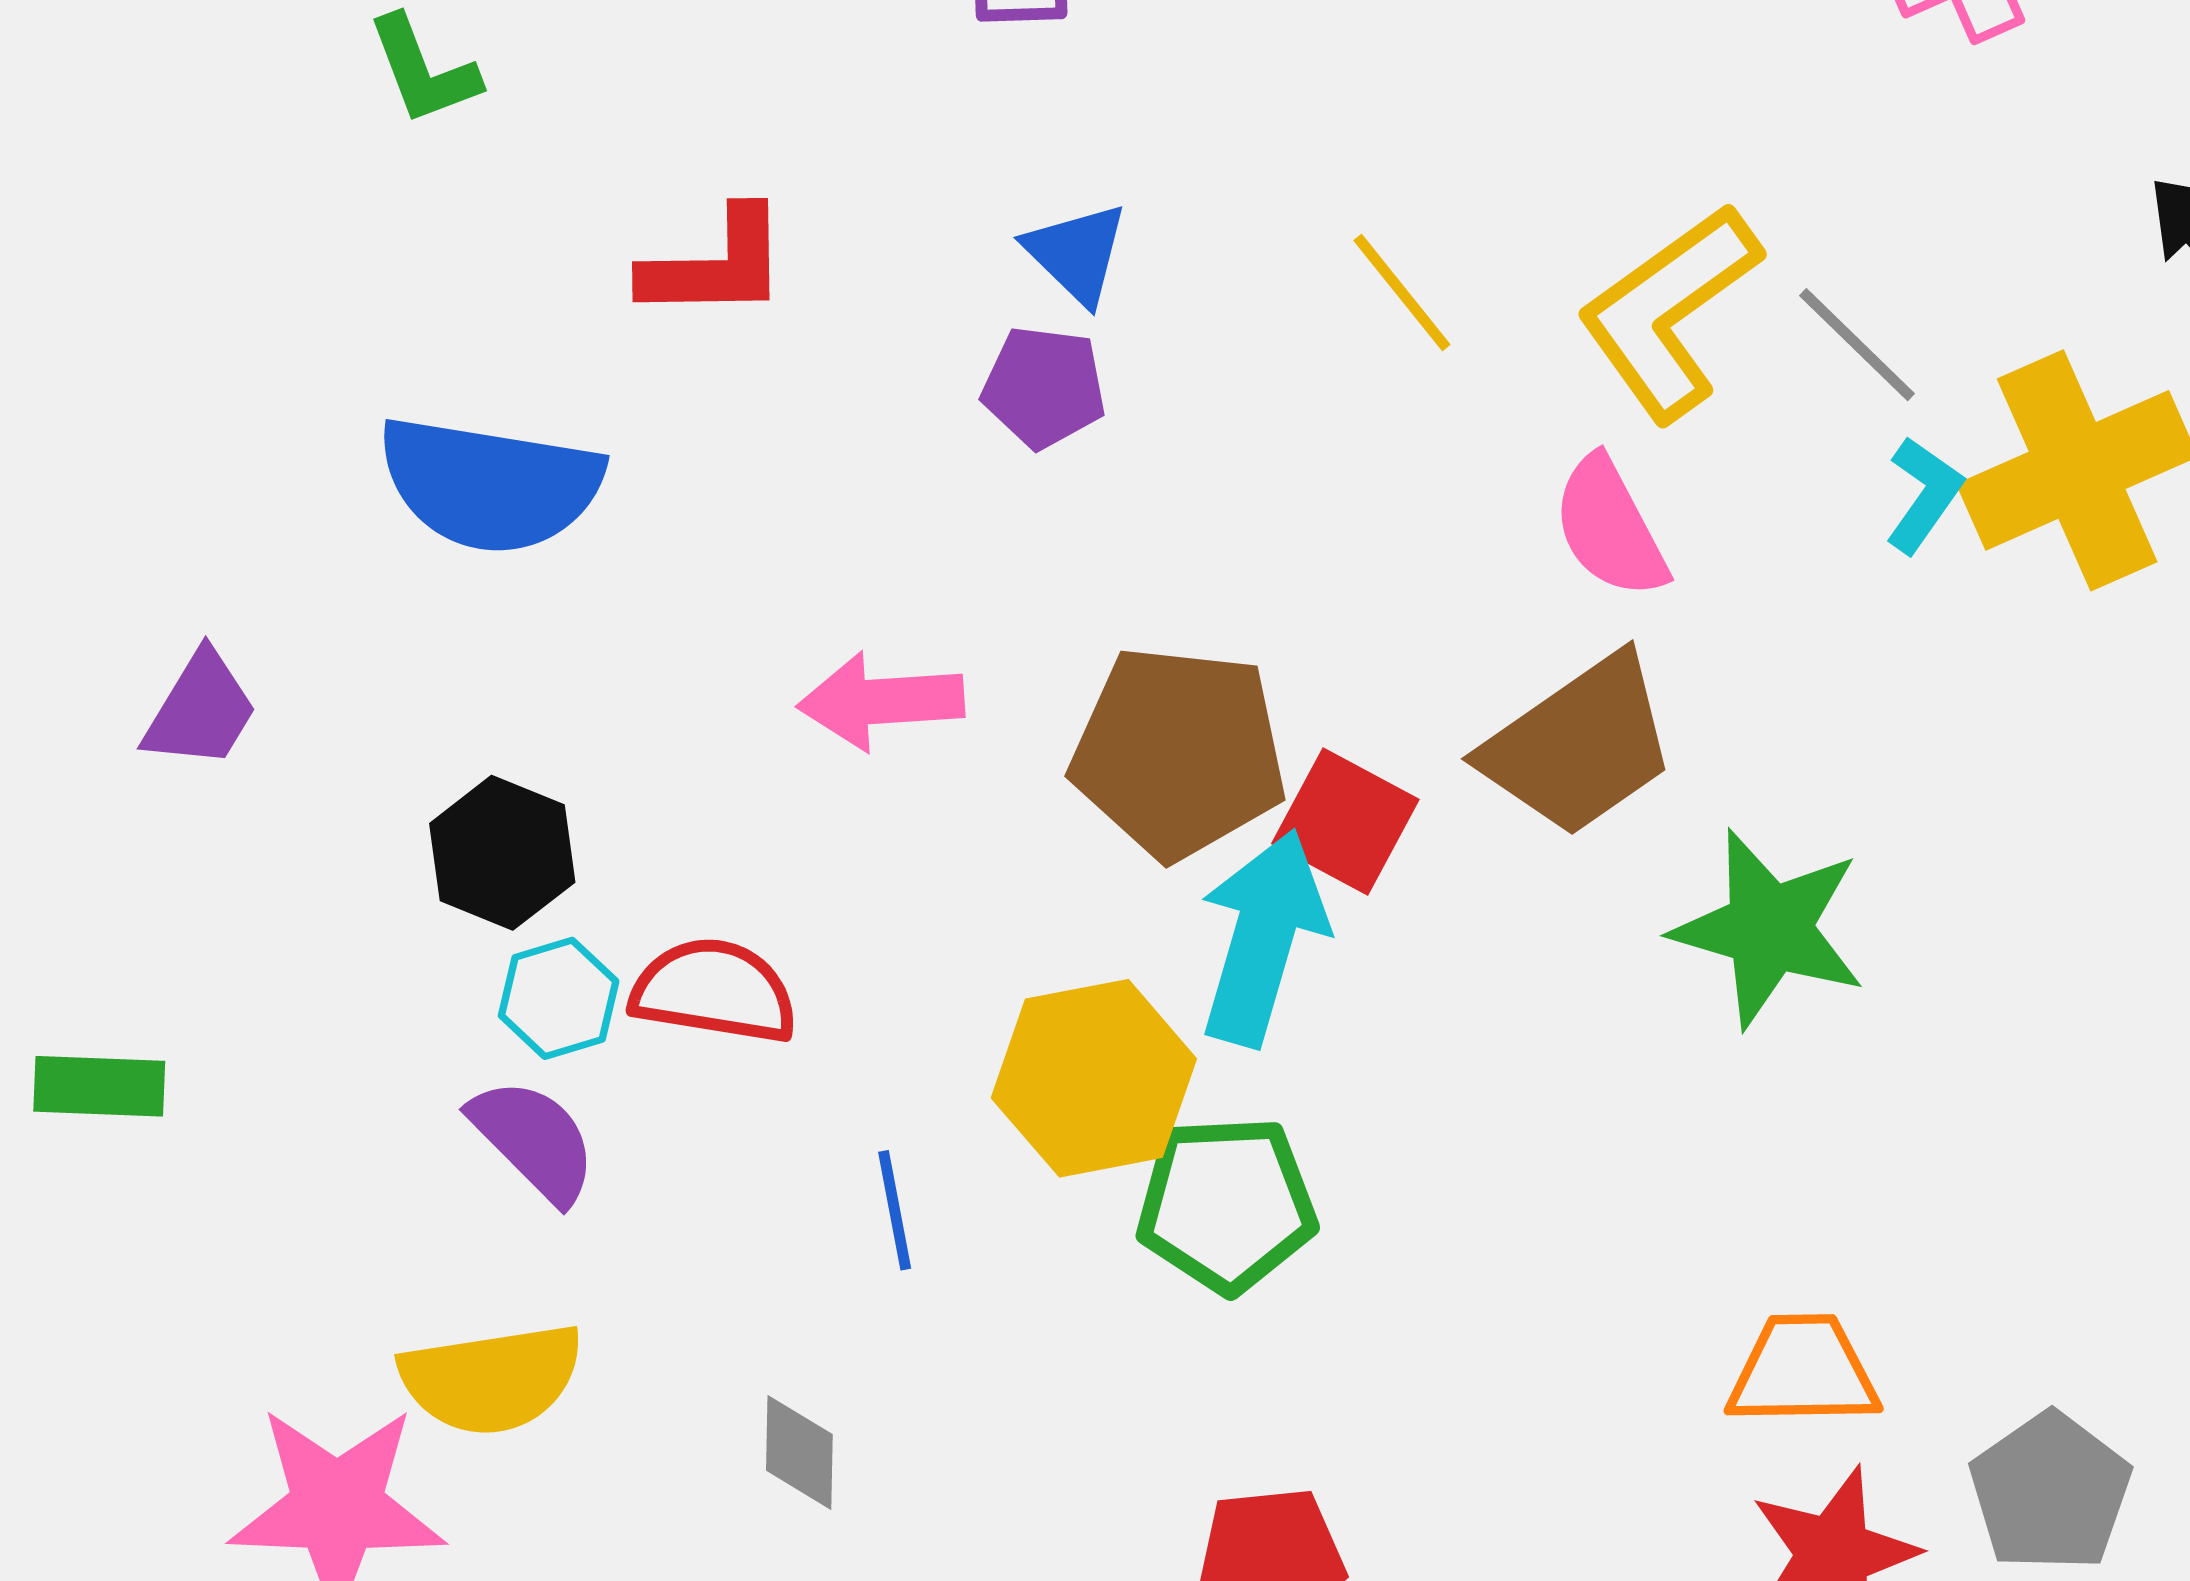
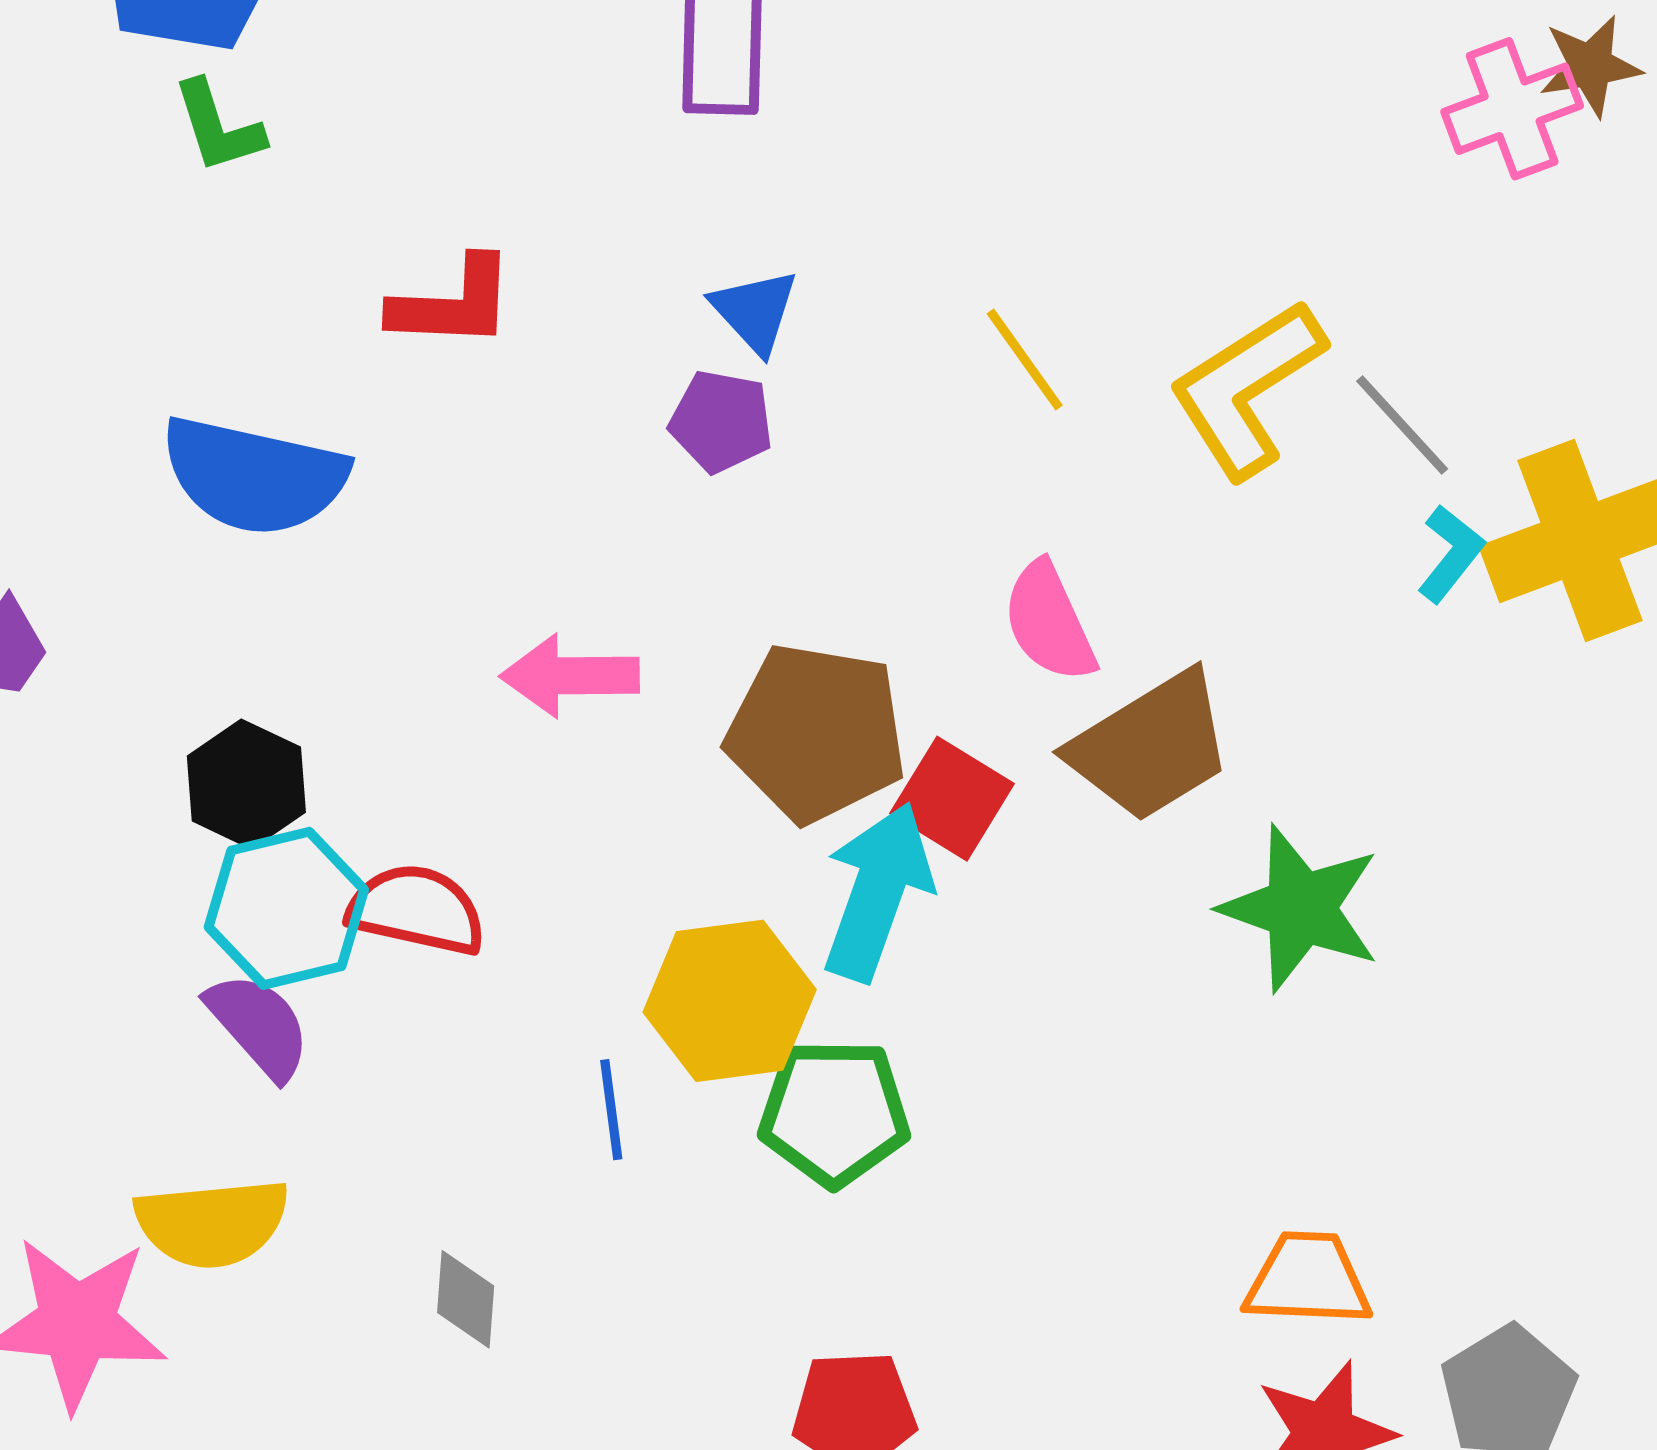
pink semicircle: (1610, 527) -> (1049, 622), moved
cyan hexagon: (559, 998) -> (286, 908), size x1.6
blue line: (895, 1210) -> (611, 1110), moved

